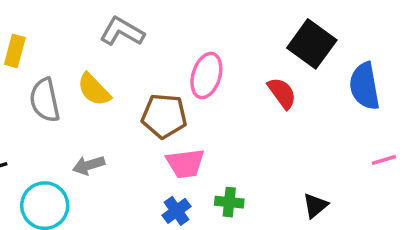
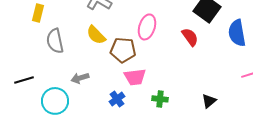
yellow semicircle: (94, 90) -> (96, 35), moved
blue cross: (177, 211) -> (117, 99), moved

